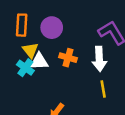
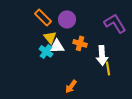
orange rectangle: (22, 25) -> (43, 17), turned -48
white arrow: (99, 59) -> (102, 55), moved

